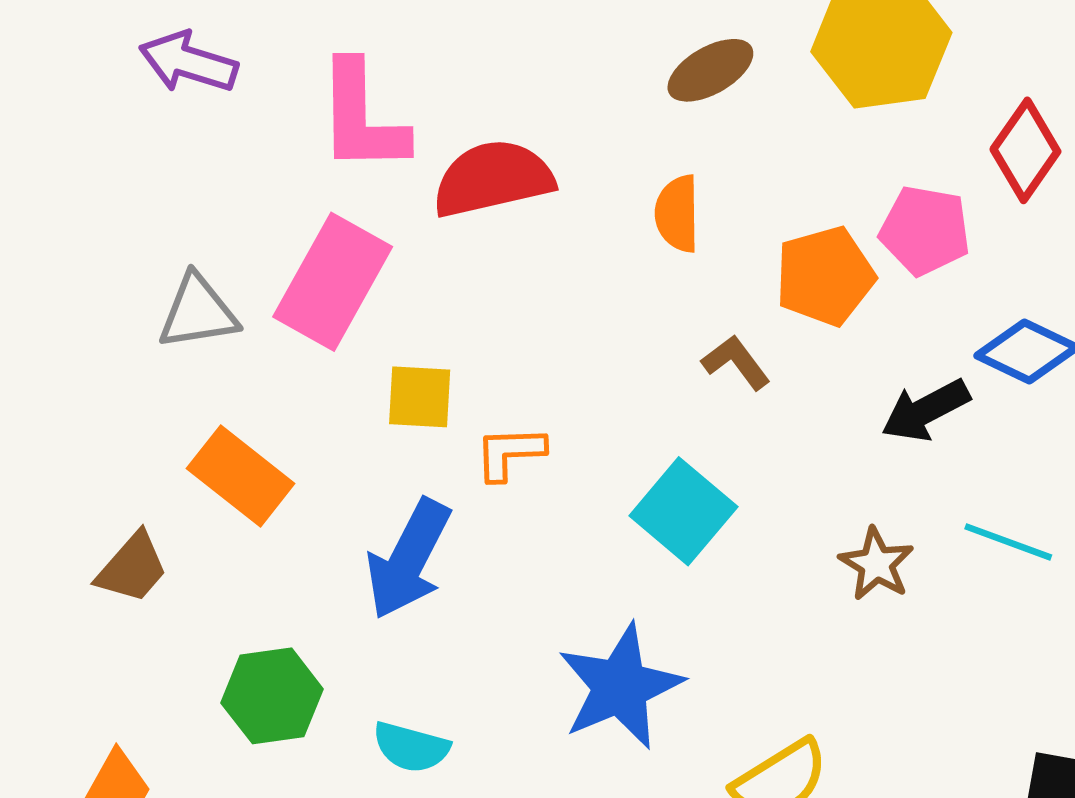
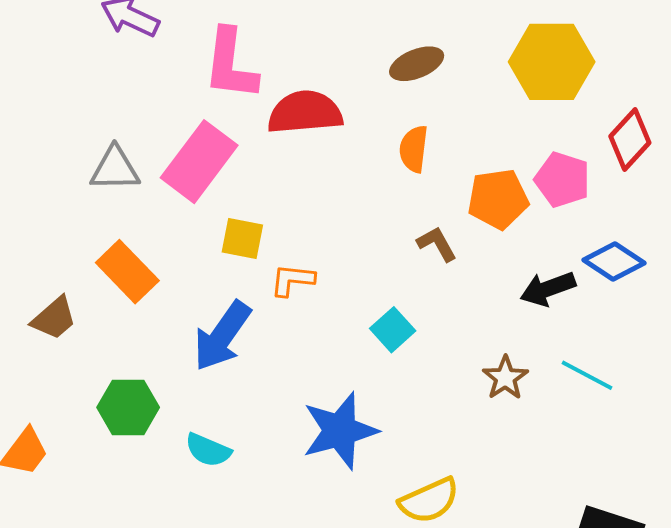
brown ellipse: (710, 70) -> (417, 64), moved
cyan square: (683, 511) -> (393, 330), size x0.7

